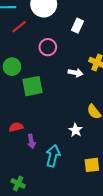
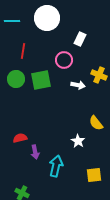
red line: (19, 27) -> (23, 51), moved, turned -42
pink circle: (48, 47) -> (64, 60), moved
green square: (32, 86) -> (41, 80), moved

